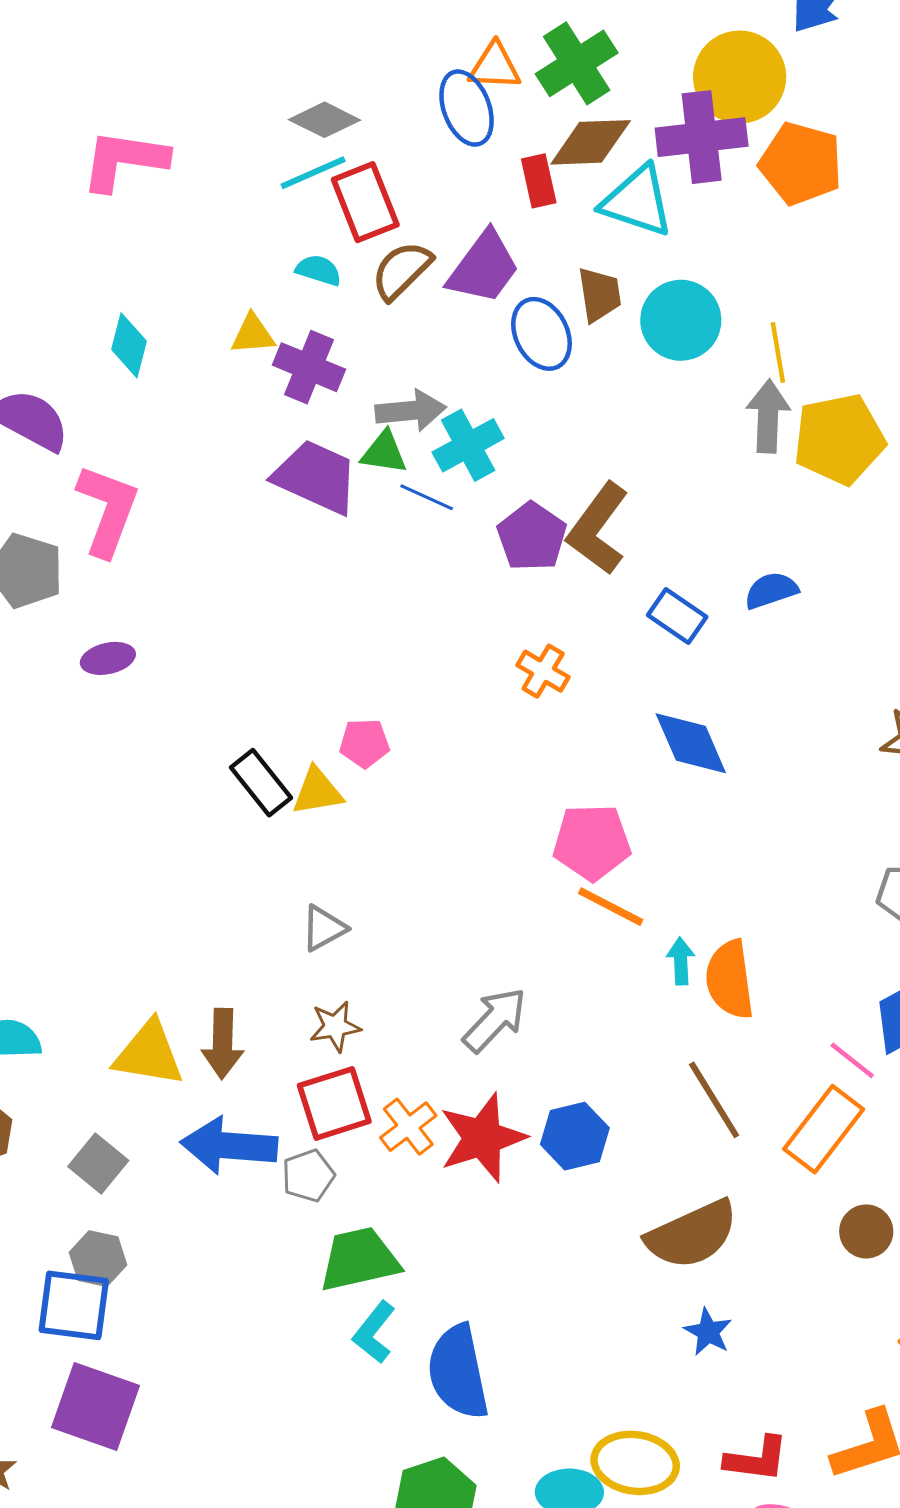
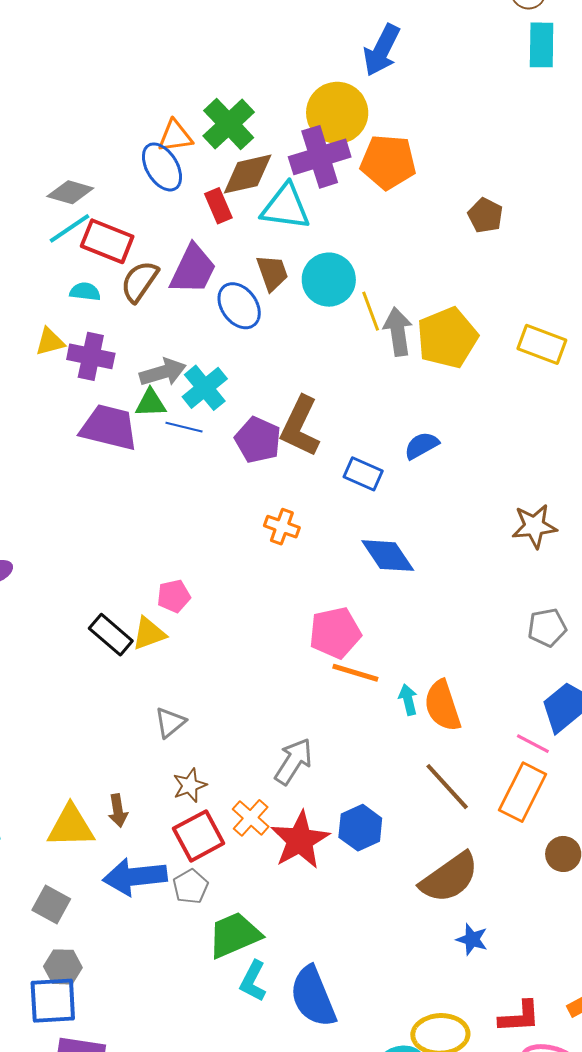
red rectangle: (365, 202) -> (107, 241), turned -36
yellow line: (778, 353) -> (371, 311), moved
brown arrow: (223, 1044) -> (118, 811), size x0.7
orange cross: (408, 1127) -> (251, 818), moved

